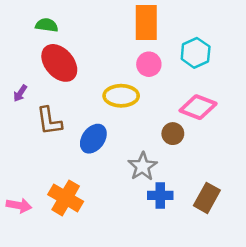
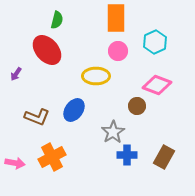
green semicircle: (47, 25) -> (57, 20), moved, turned 96
brown L-shape: (49, 121) -> (37, 117), moved, turned -60
orange cross: (66, 198) -> (52, 157), turned 32

